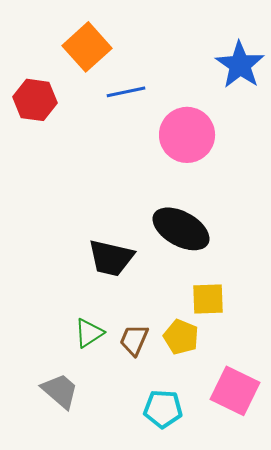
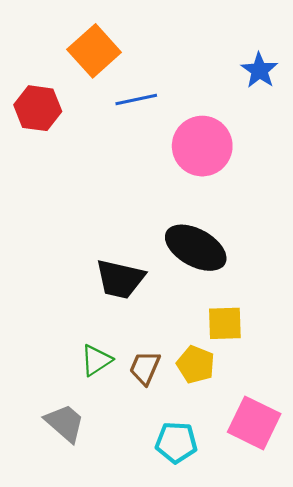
blue star: (240, 65) -> (260, 70), size x0.7

